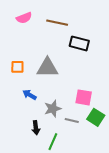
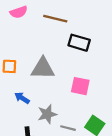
pink square: (84, 97) -> (80, 86), moved

